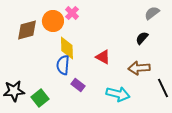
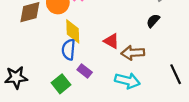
brown arrow: (139, 68) -> (133, 53), moved
green square: (40, 98) -> (61, 84), moved

